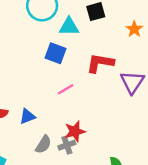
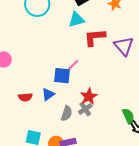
cyan triangle: (69, 27) -> (76, 19), moved
blue square: (56, 53) -> (62, 76), moved

